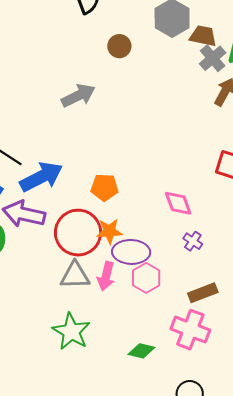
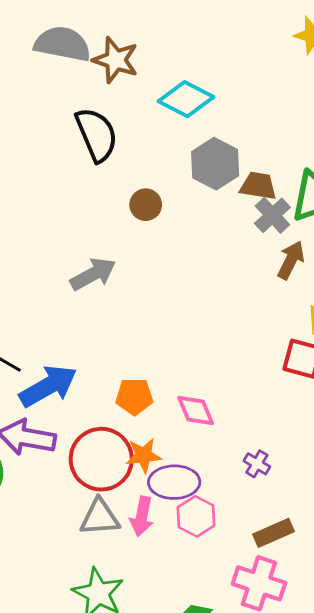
pink diamond: (178, 203) -> (196, 410), moved

